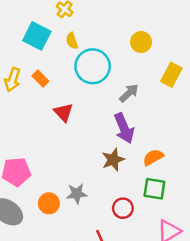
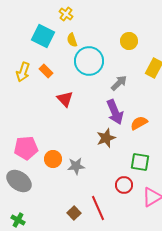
orange semicircle: (153, 157) -> (139, 123), moved
orange circle: (49, 203) -> (53, 159), moved
red circle: (123, 208) -> (124, 185), moved

